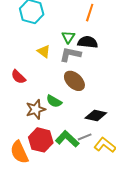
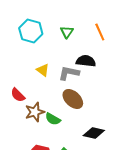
orange line: (90, 13) -> (100, 32), moved, turned -42
green triangle: (68, 37) -> (67, 32), moved
brown star: (36, 109) -> (35, 112), moved

